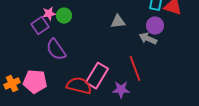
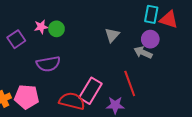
gray triangle: (118, 22) -> (112, 35), turned -42
purple square: (40, 26) -> (16, 39), moved
purple semicircle: (56, 50) -> (48, 64), turned -65

